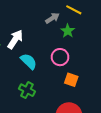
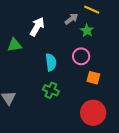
white arrow: (15, 39) -> (37, 27), moved
cyan semicircle: (29, 61) -> (51, 62), turned 42

